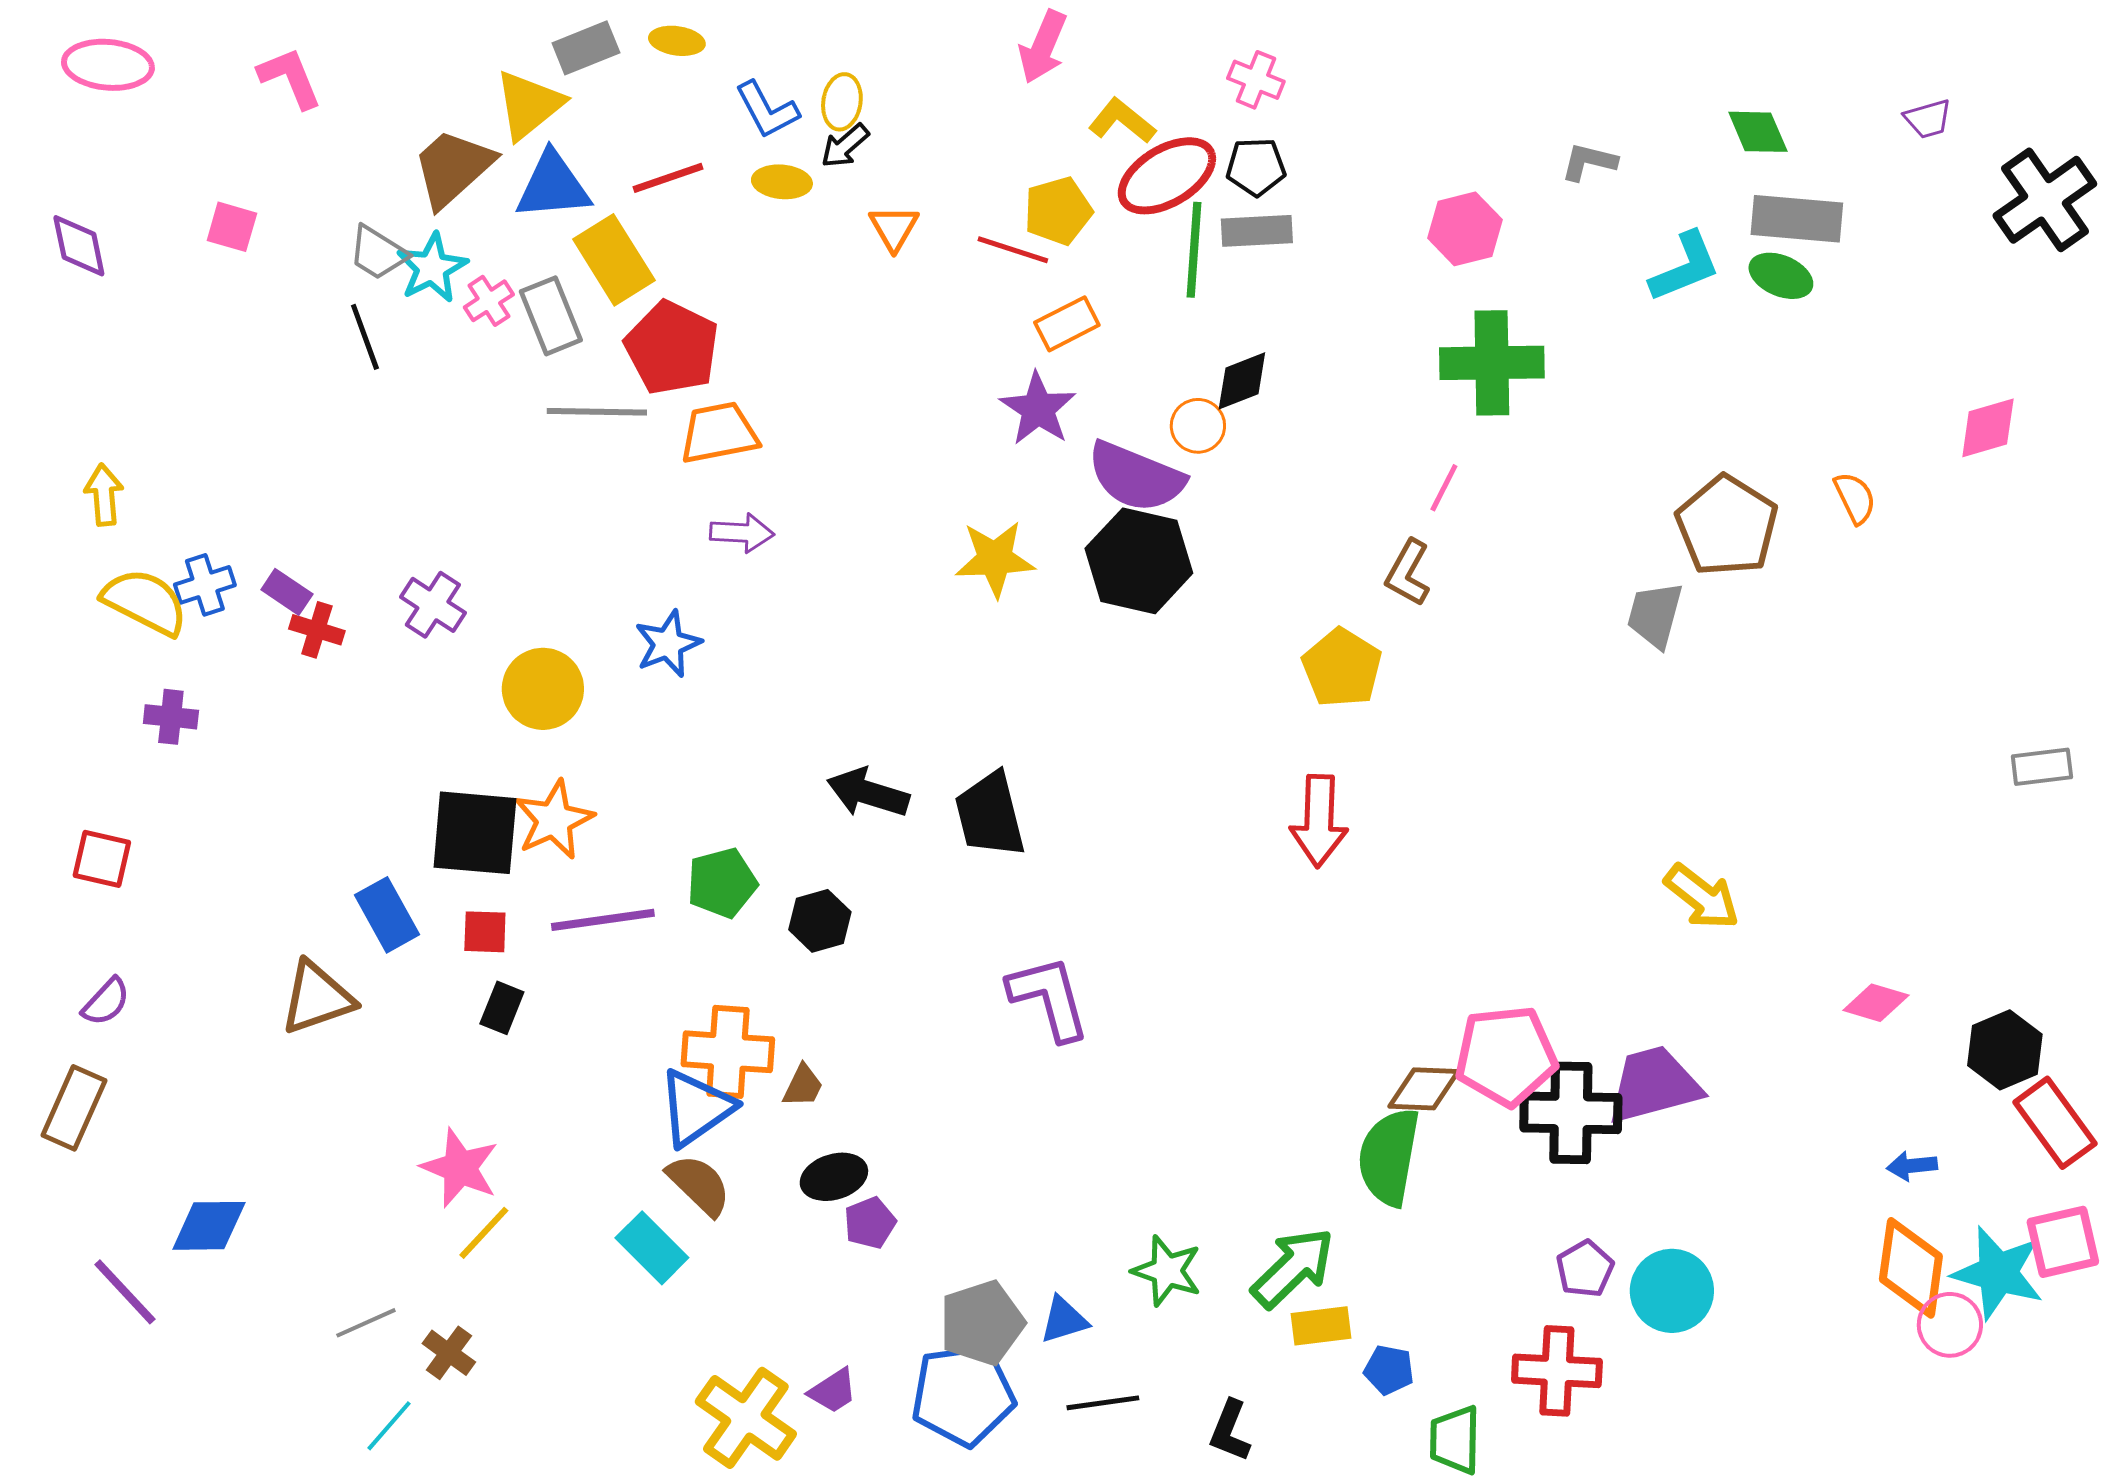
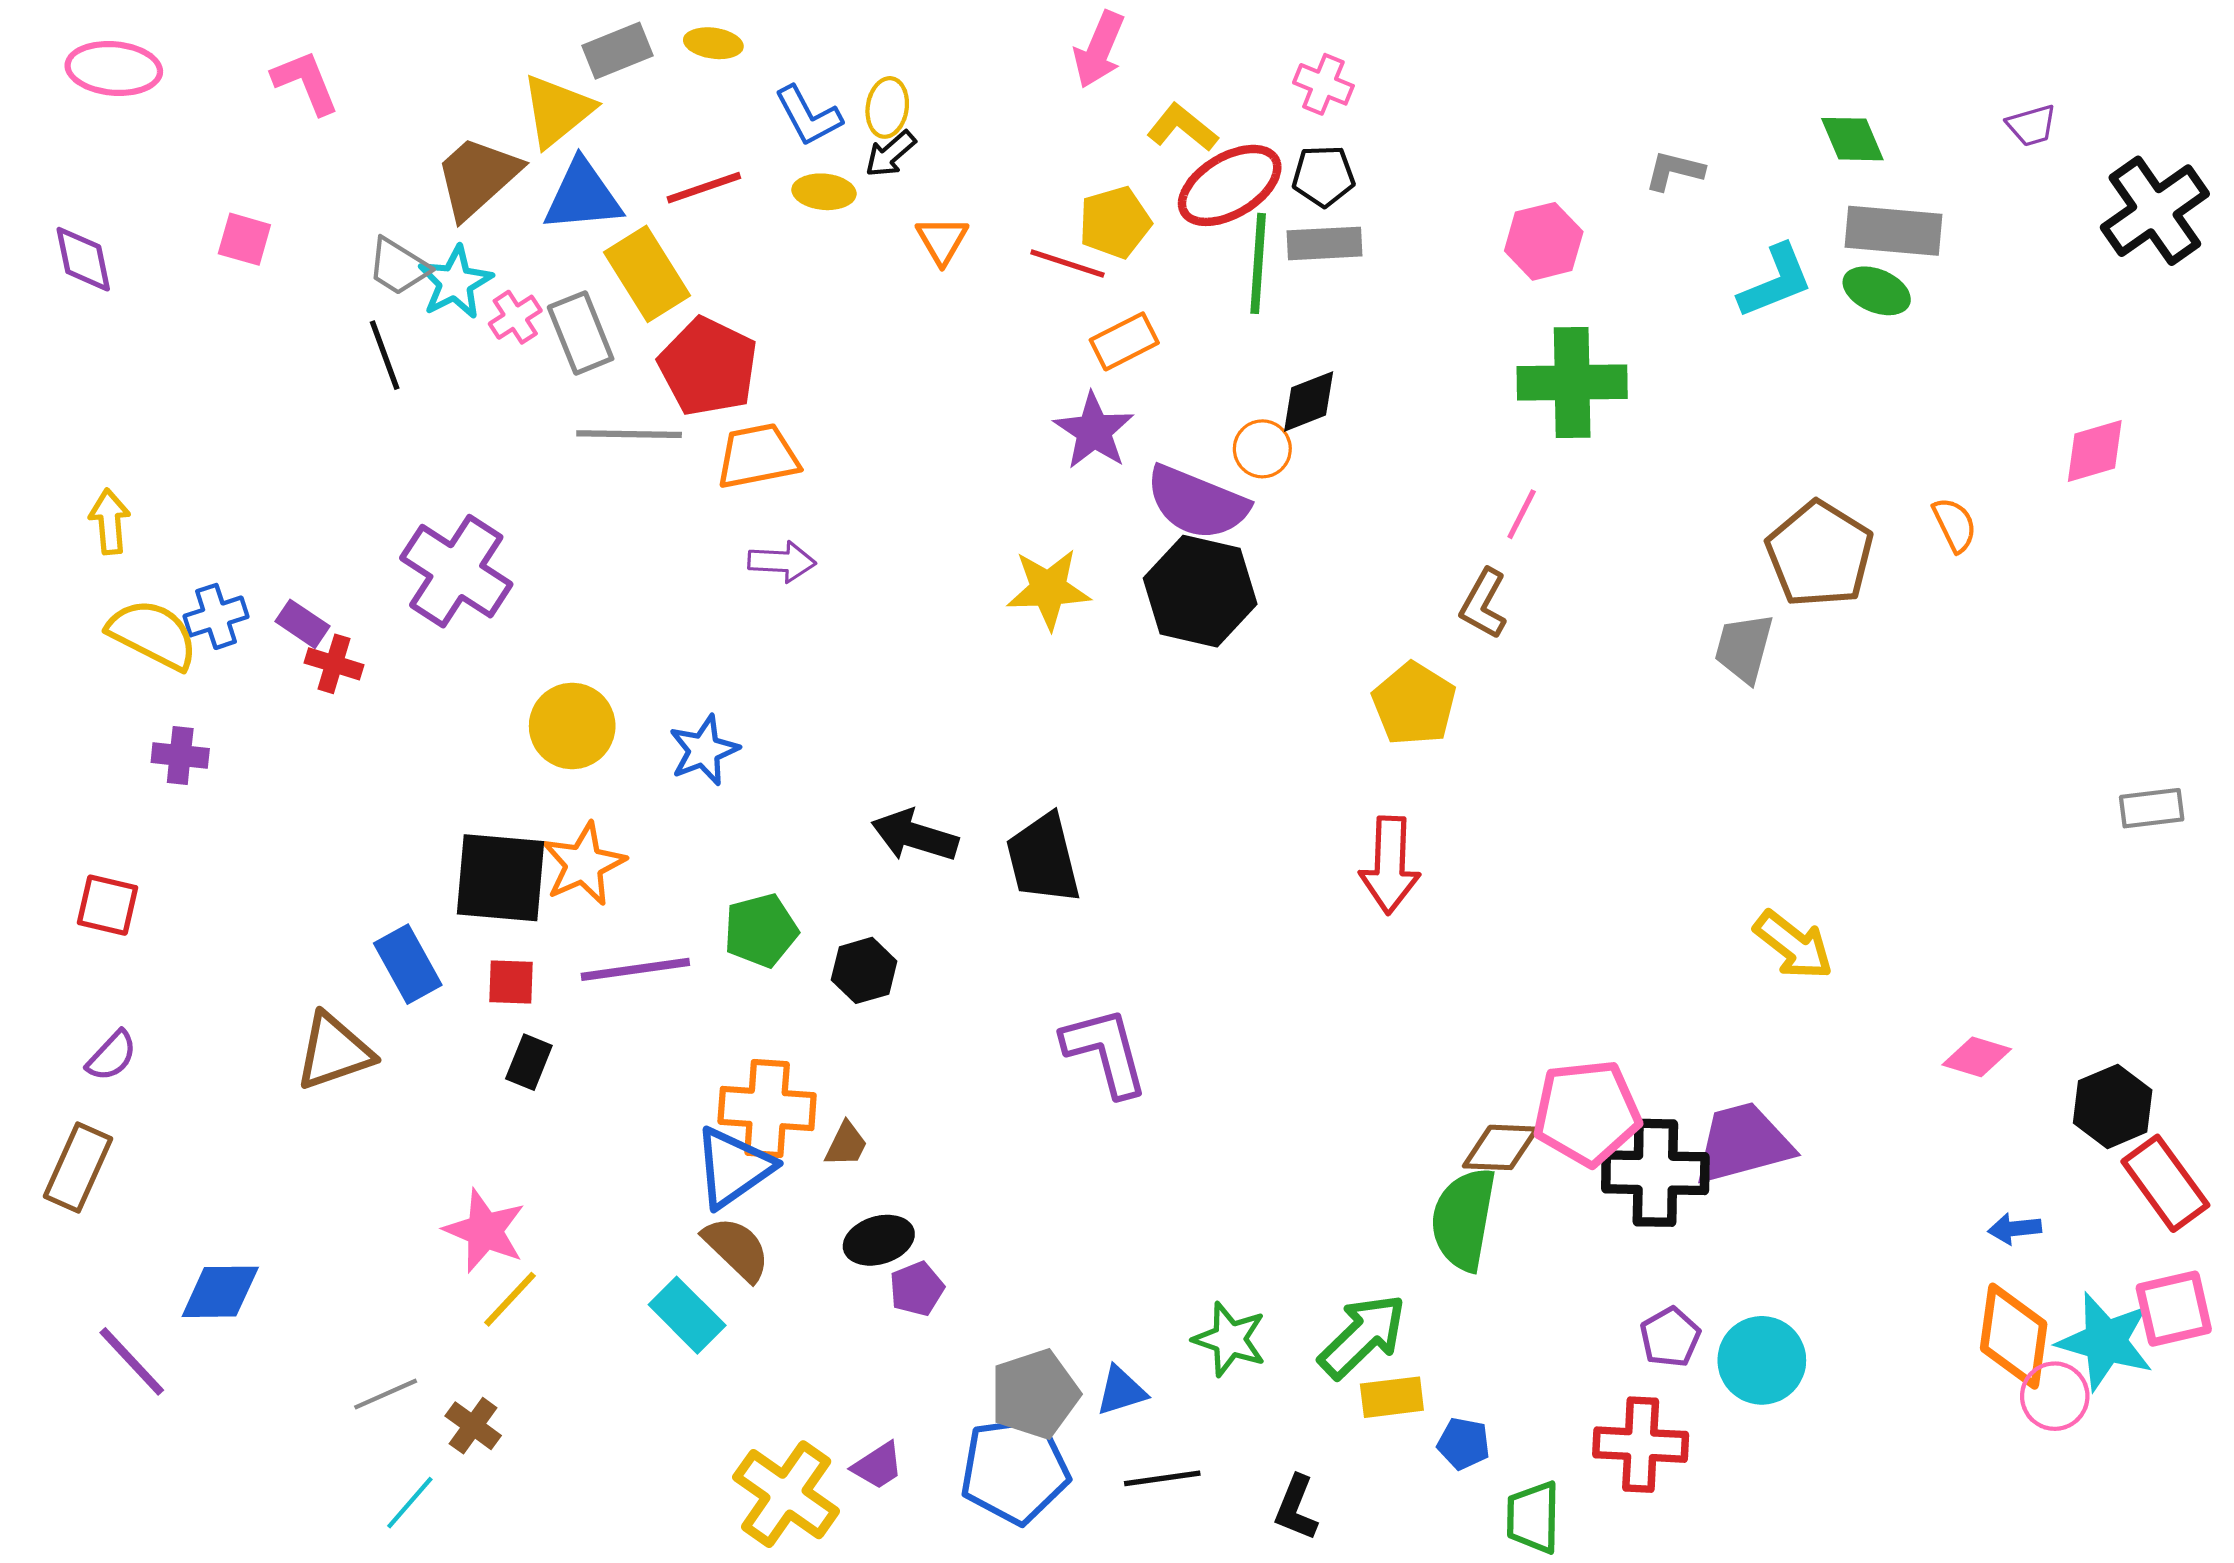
purple cross: (433, 605) -> (456, 571), moved, size x1.6
blue star: (668, 644) -> (704, 750), moved

